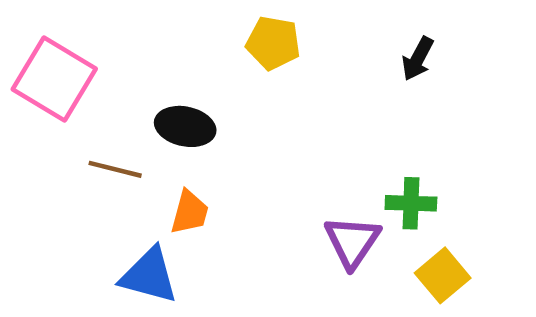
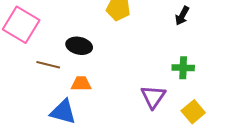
green cross: (411, 203) -> (183, 68), moved
orange trapezoid: (190, 212) -> (81, 84), turned -105

